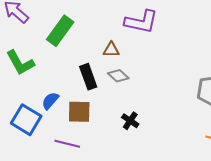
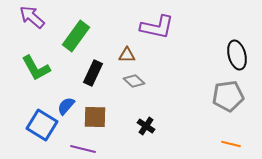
black rectangle: (88, 77) -> (93, 73), moved, turned 45

